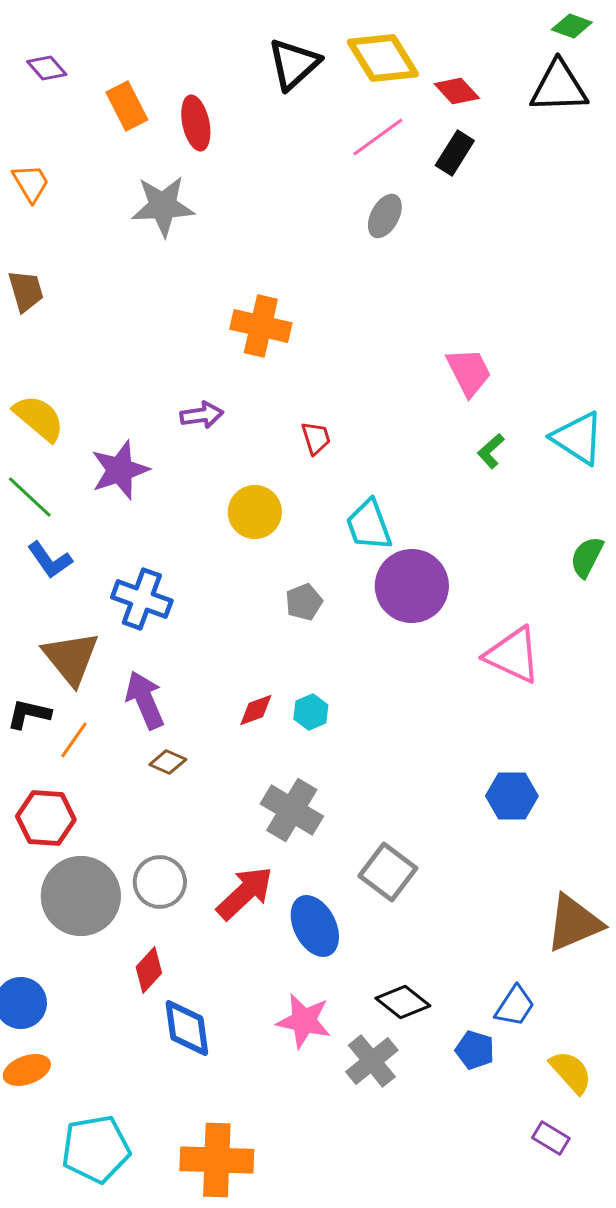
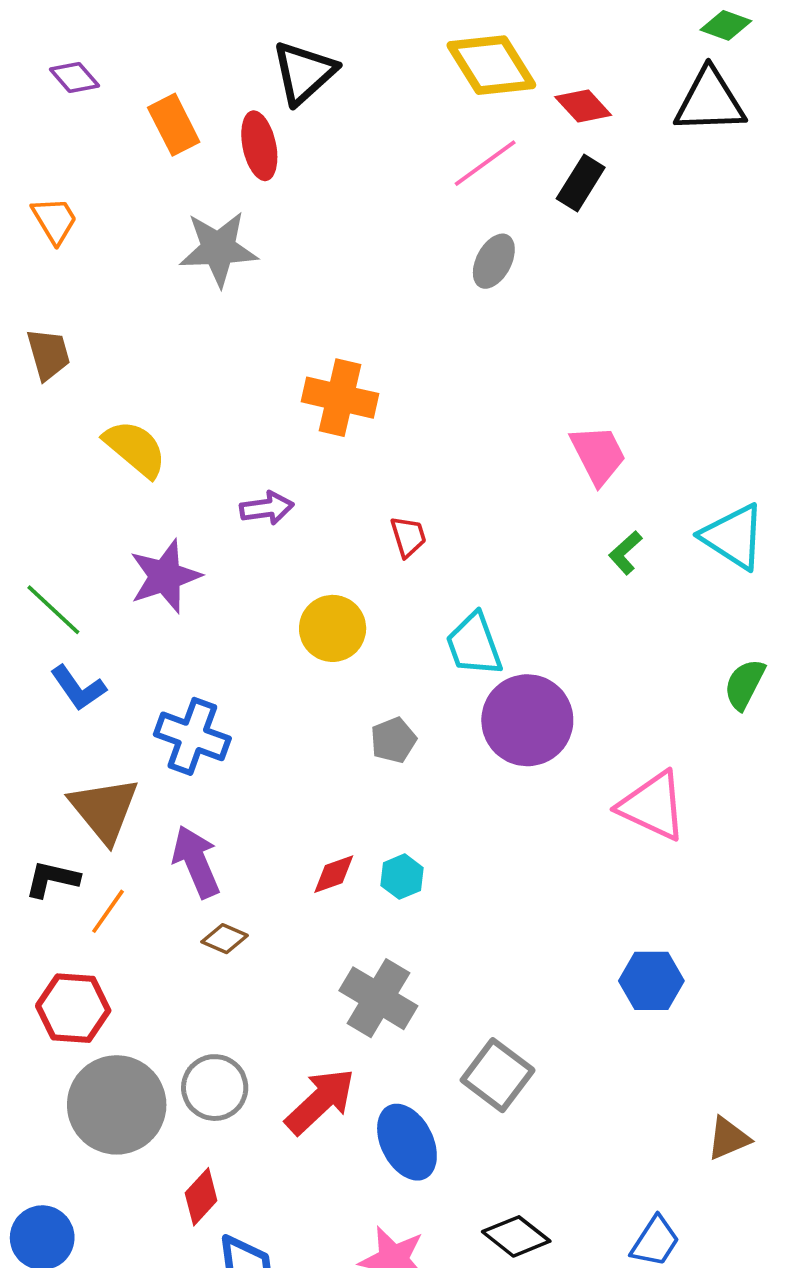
black triangle: (294, 64) -> (304, 73), moved
yellow semicircle: (39, 418) -> (135, 449), moved
brown triangle: (574, 923) -> (728, 1138), size x0.6

